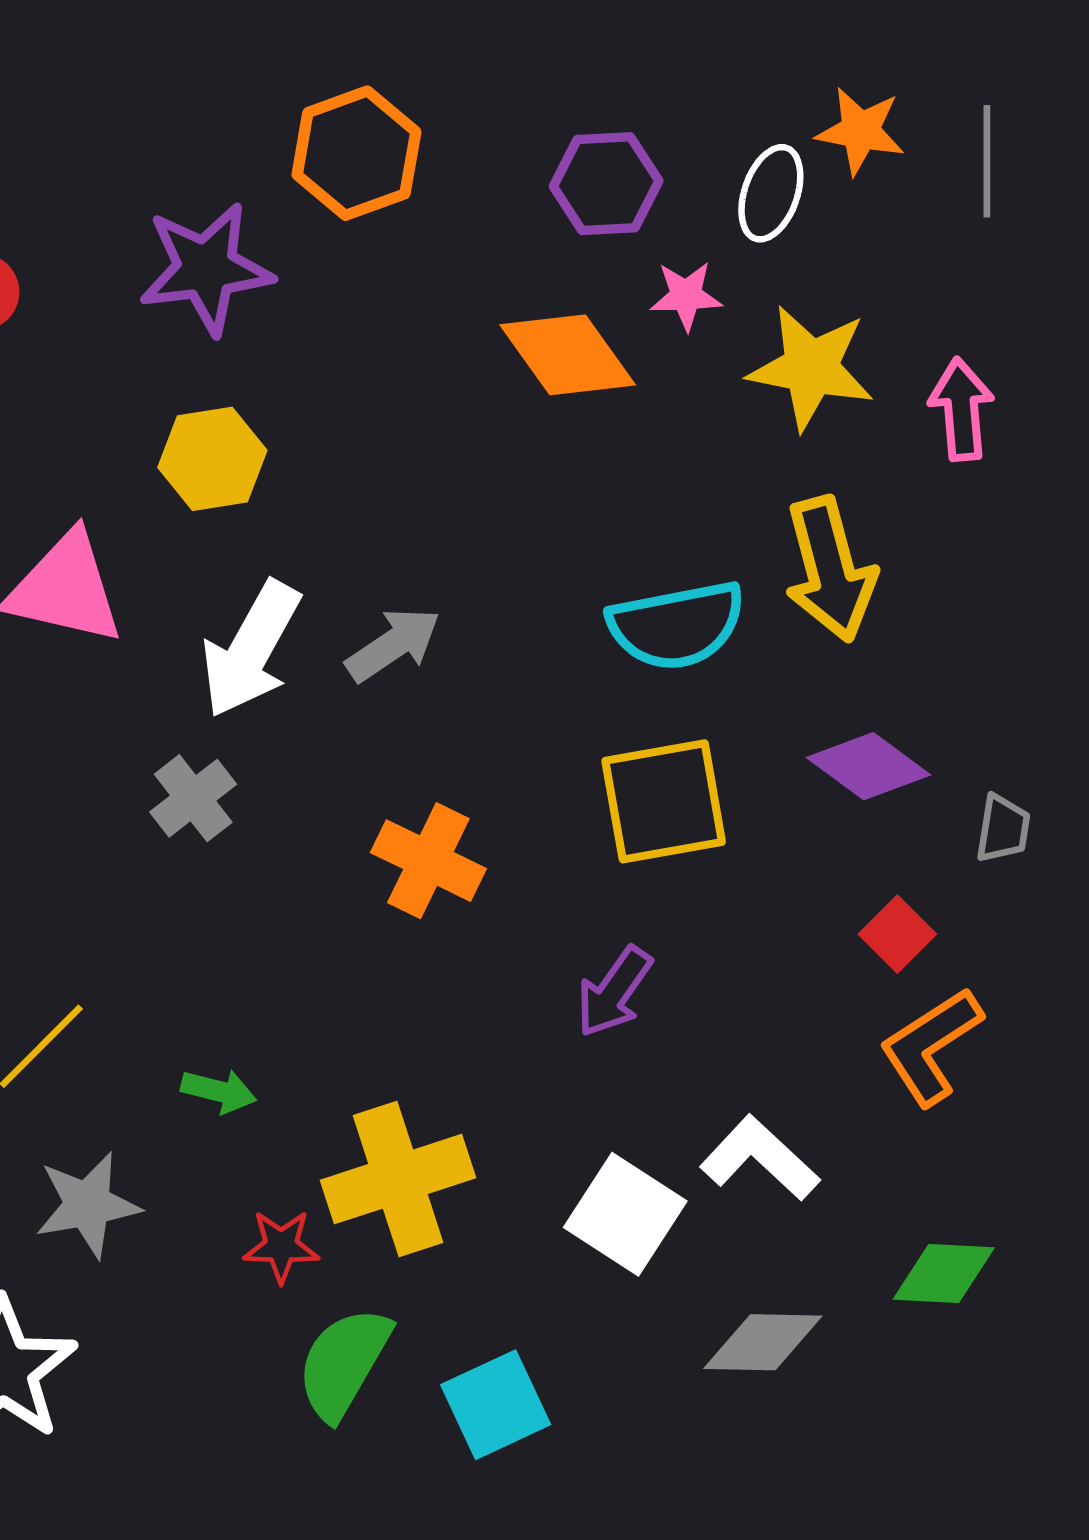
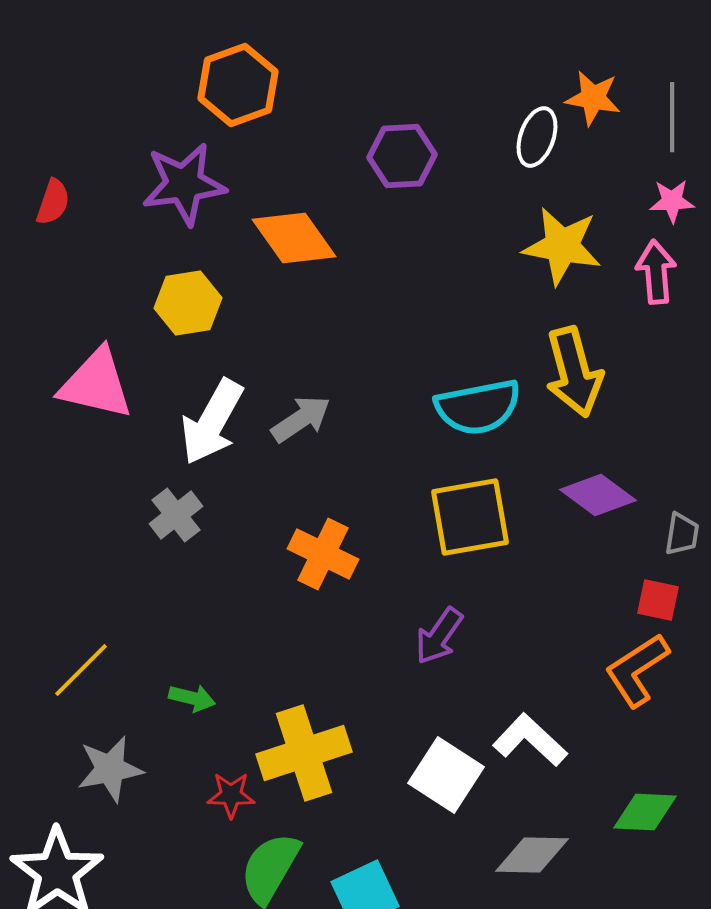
orange hexagon: (356, 153) -> (238, 85), moved
purple hexagon: (606, 184) -> (402, 156), moved
pink star: (686, 296) -> (672, 201), moved
orange diamond: (568, 355) -> (294, 238), moved
red square: (897, 934) -> (658, 600), moved, turned -33

